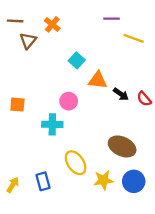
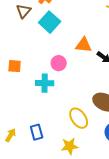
cyan square: (77, 60) -> (50, 22), moved, size x1.5
yellow ellipse: (76, 163) -> (79, 118), moved
yellow star: (103, 180) -> (70, 146), moved

